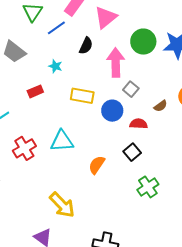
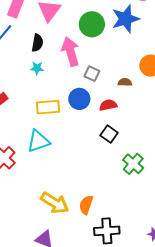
cyan star: (55, 66) -> (37, 68), moved
yellow rectangle: (82, 96) -> (48, 107), moved
brown semicircle: (161, 106) -> (125, 82), turned -128
orange semicircle: (97, 165) -> (86, 205), moved

